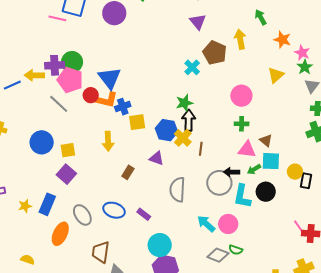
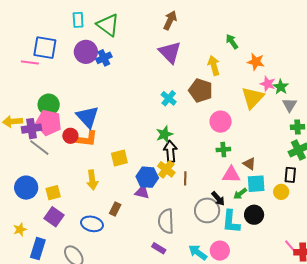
purple triangle: (198, 22) -> (170, 52), size x1.4
brown pentagon: (215, 53) -> (201, 90), moved
pink star: (302, 53) -> (268, 84), moved
purple cross: (55, 65) -> (31, 129), moved
yellow triangle: (276, 75) -> (253, 98), size x1.4
blue cross: (123, 107) -> (104, 58), moved
blue hexagon: (167, 130) -> (147, 177), moved
black arrow: (232, 172) -> (218, 199), turned -126
black rectangle: (306, 181) -> (290, 175), moved
yellow star: (25, 206) -> (20, 230), moved
blue ellipse: (114, 210) -> (92, 224), moved
purple rectangle: (144, 214) -> (159, 248), moved

